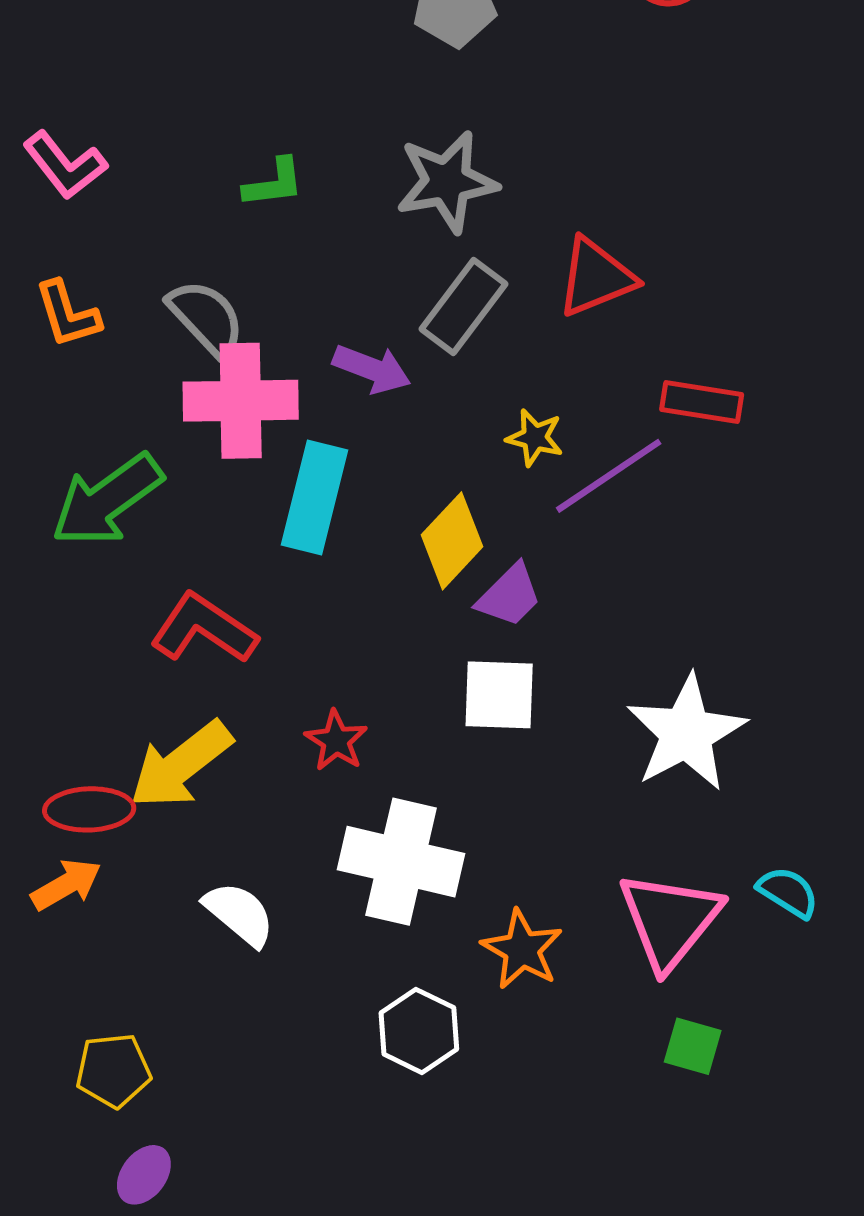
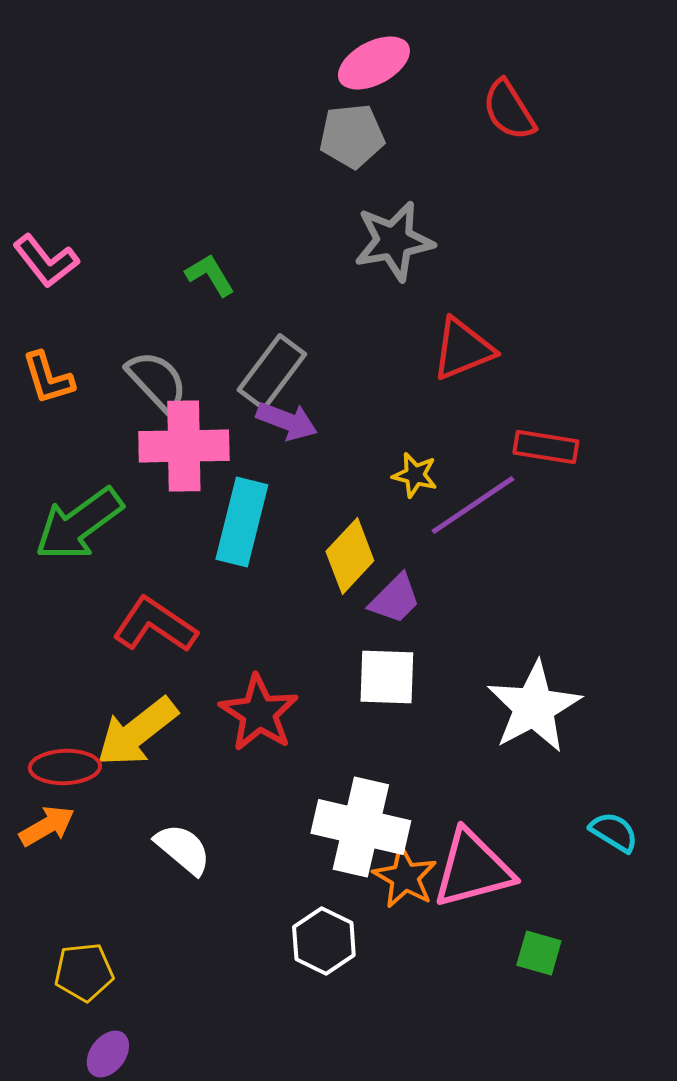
gray star: (447, 182) -> (394, 241), moved
green L-shape: (274, 183) -> (210, 275), turned -114
gray rectangle: (463, 307) -> (272, 372), moved
red star: (336, 741) -> (259, 713), size x1.6
white cross: (401, 862) -> (361, 827), moved
pink triangle: (670, 920) -> (473, 869), moved, turned 36

